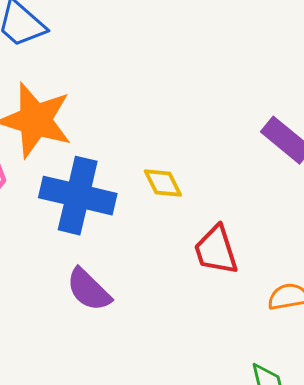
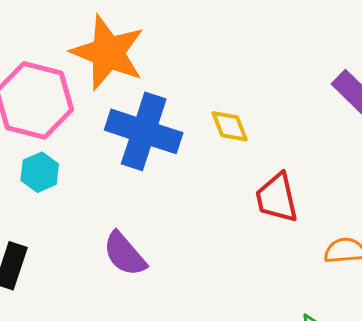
purple semicircle: (89, 290) -> (125, 254), moved

